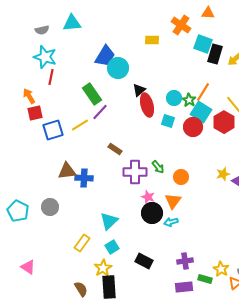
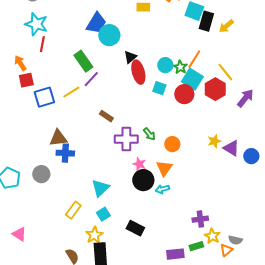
blue cross: (84, 178) -> (65, 153), moved
purple cross: (185, 261) -> (200, 219), moved
green rectangle: (205, 279) -> (196, 246), turned -32

